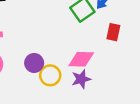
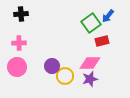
red rectangle: (113, 32) -> (102, 41), moved, turned 64

